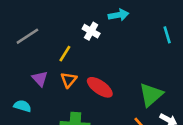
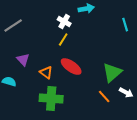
yellow line: (65, 54) -> (63, 40), moved
orange triangle: (69, 80) -> (46, 73), moved, turned -32

